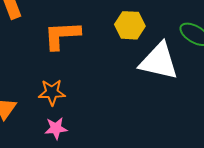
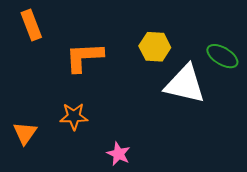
pink star: (56, 128) -> (118, 154), moved, turned 30

